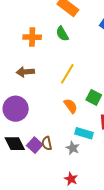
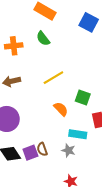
yellow line: (67, 74) -> (53, 78), turned 35
purple square: (35, 145) -> (30, 153), turned 35

